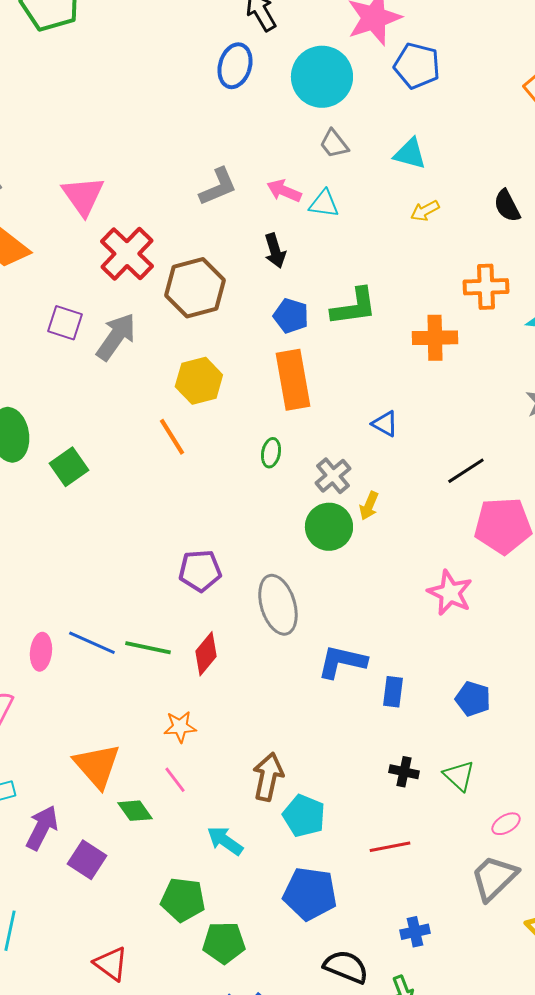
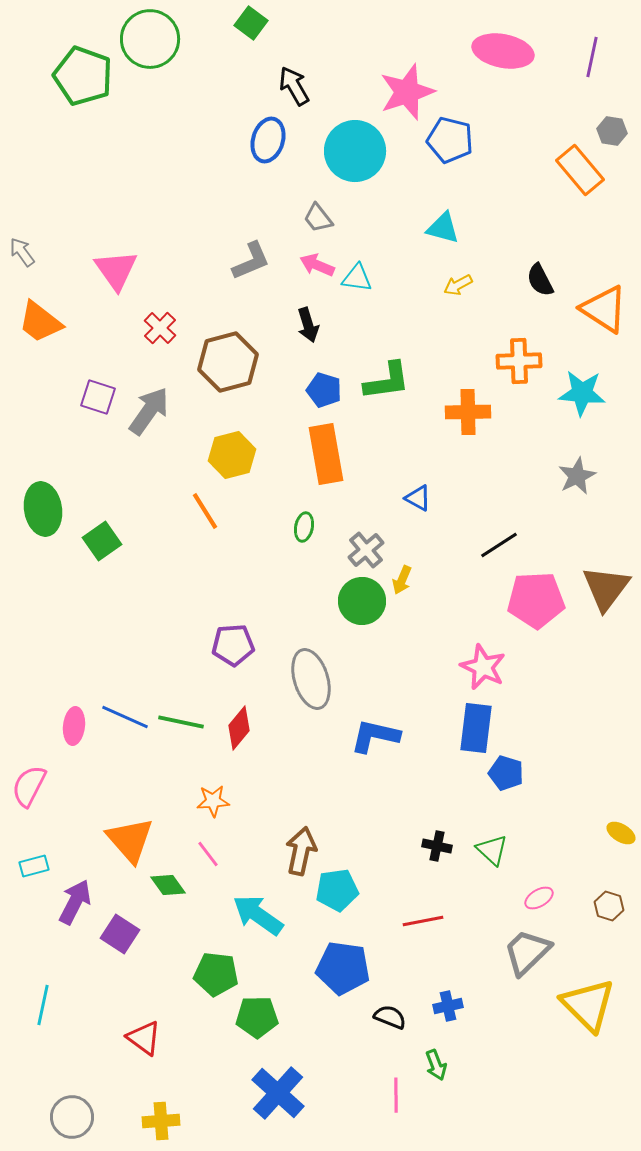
gray trapezoid: (334, 144) -> (318, 218), moved
red cross: (127, 254) -> (160, 328), size x0.6
blue rectangle: (393, 692) -> (476, 728), moved, size x1.6
cyan pentagon: (304, 816) -> (337, 890), turned -30
cyan arrow: (225, 841) -> (258, 915), size x1.4
black semicircle: (346, 967) -> (390, 1017), moved, size x0.7

